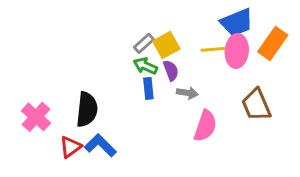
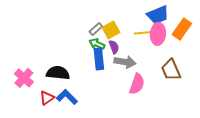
blue rectangle: (148, 88) -> (99, 59), size x1.5
gray arrow: (187, 93) -> (125, 62), size x1.5
black semicircle: (87, 109) -> (58, 73), turned -90

